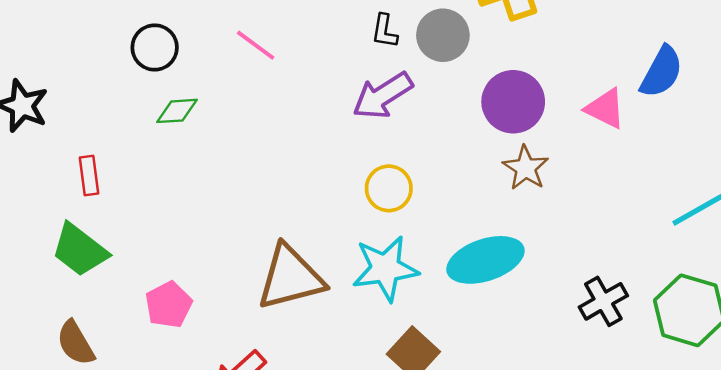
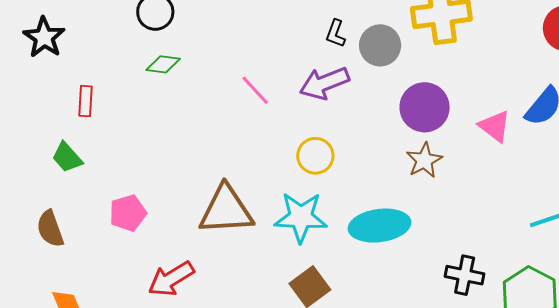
pink line: (256, 45) -> (255, 90), moved
green trapezoid: (80, 250) -> (67, 157), size x0.7
black cross: (603, 301) -> (465, 275), turned 30

